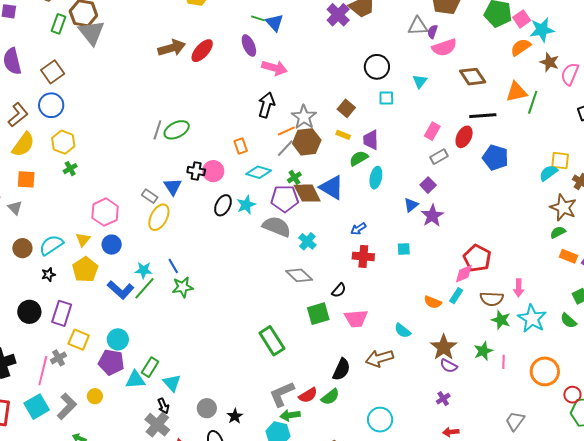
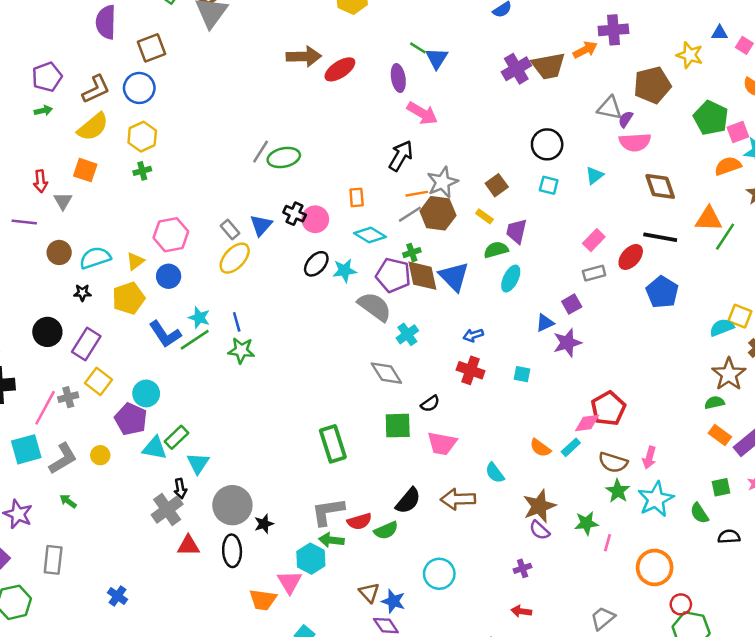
gray circle: (207, 408) -> (232, 505), size x1.6

